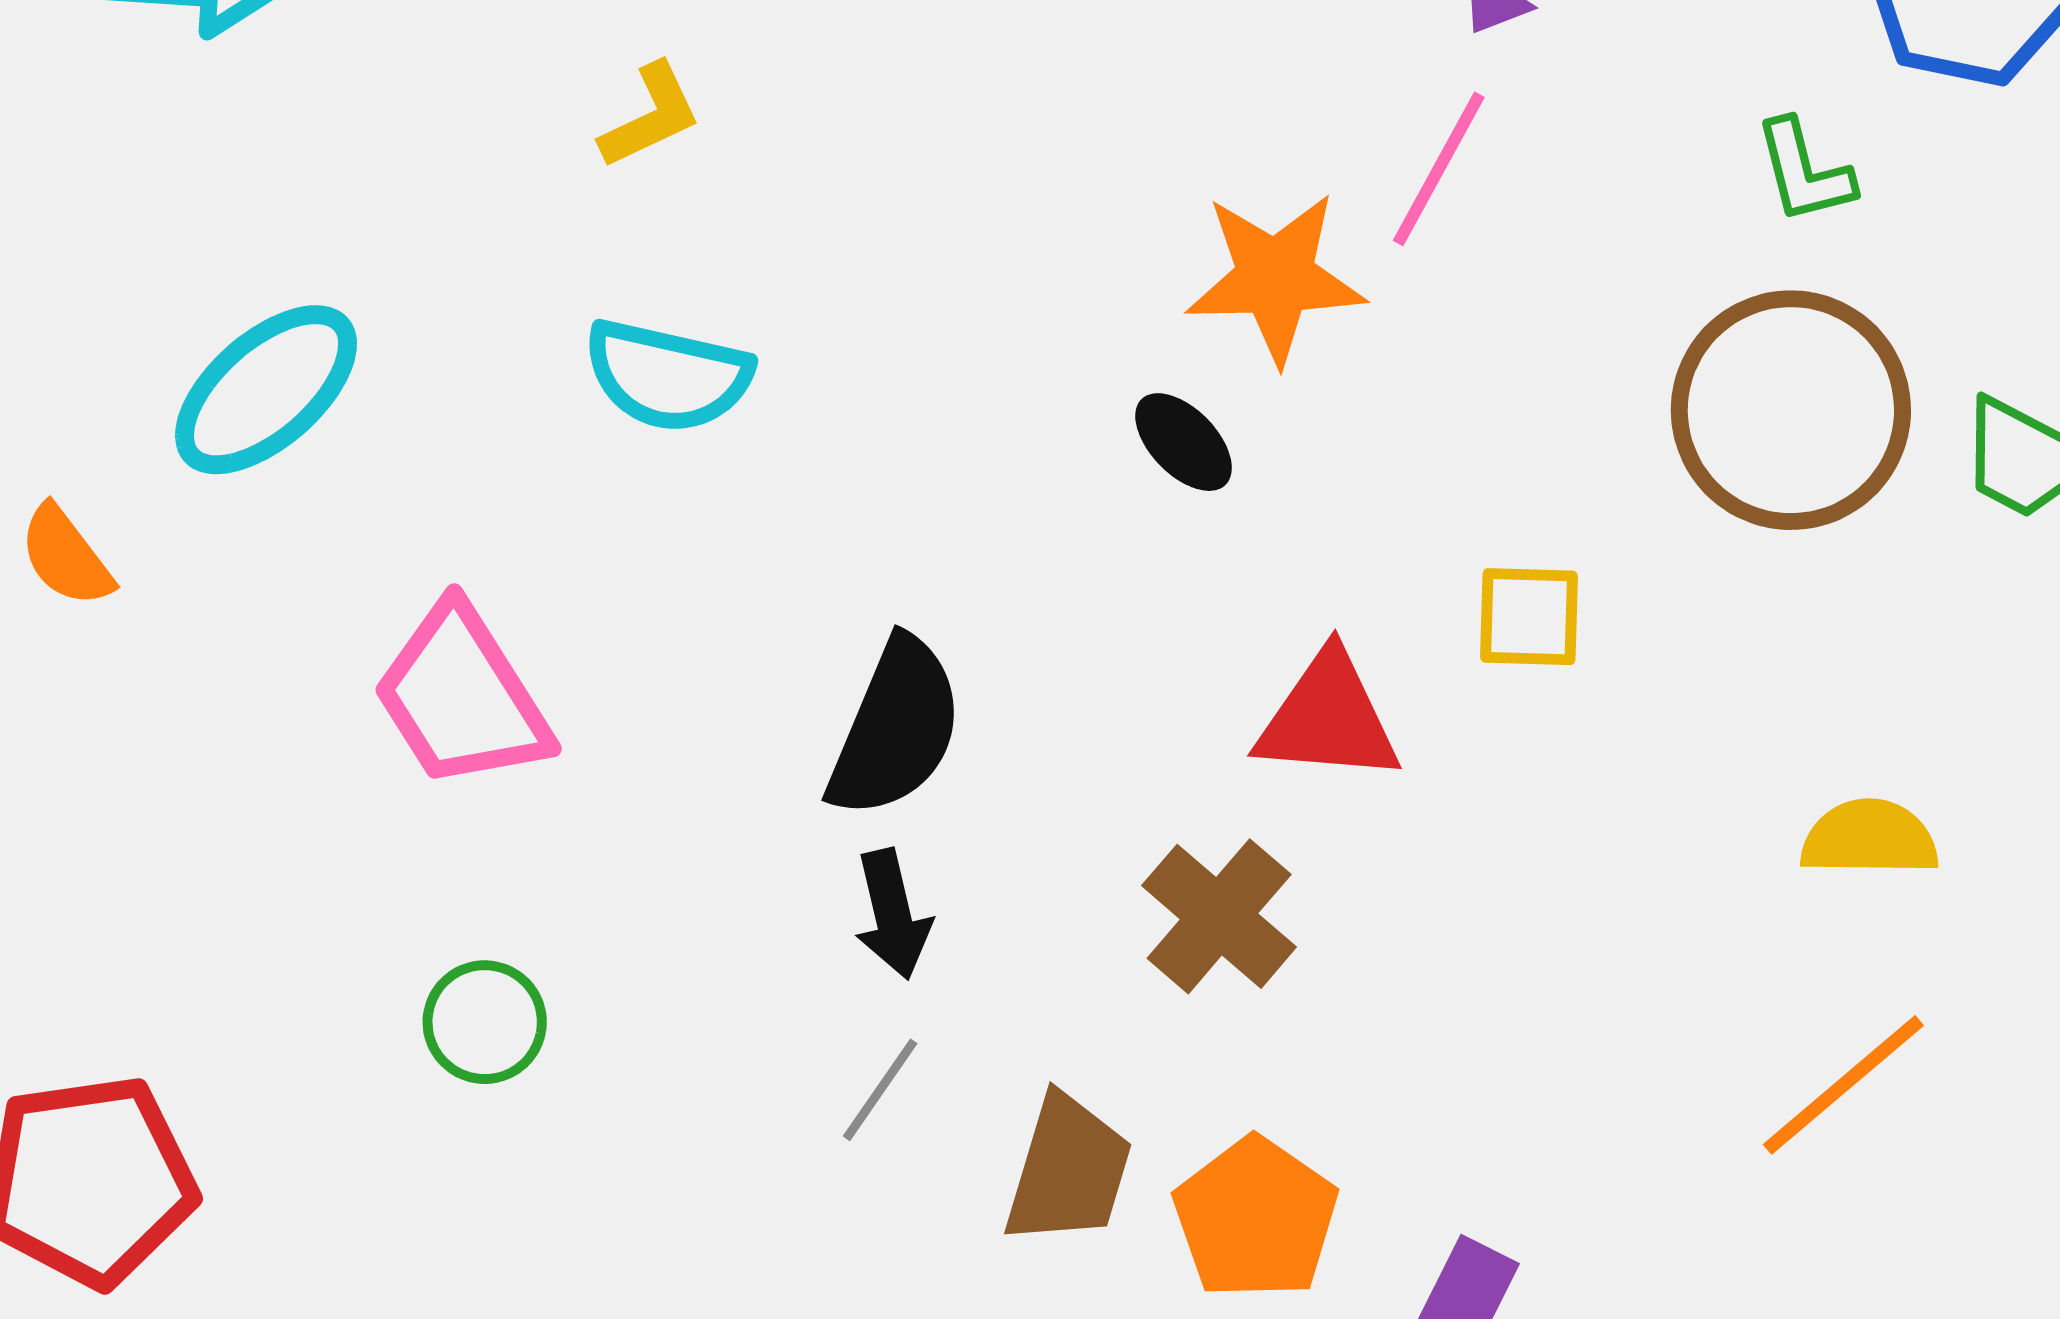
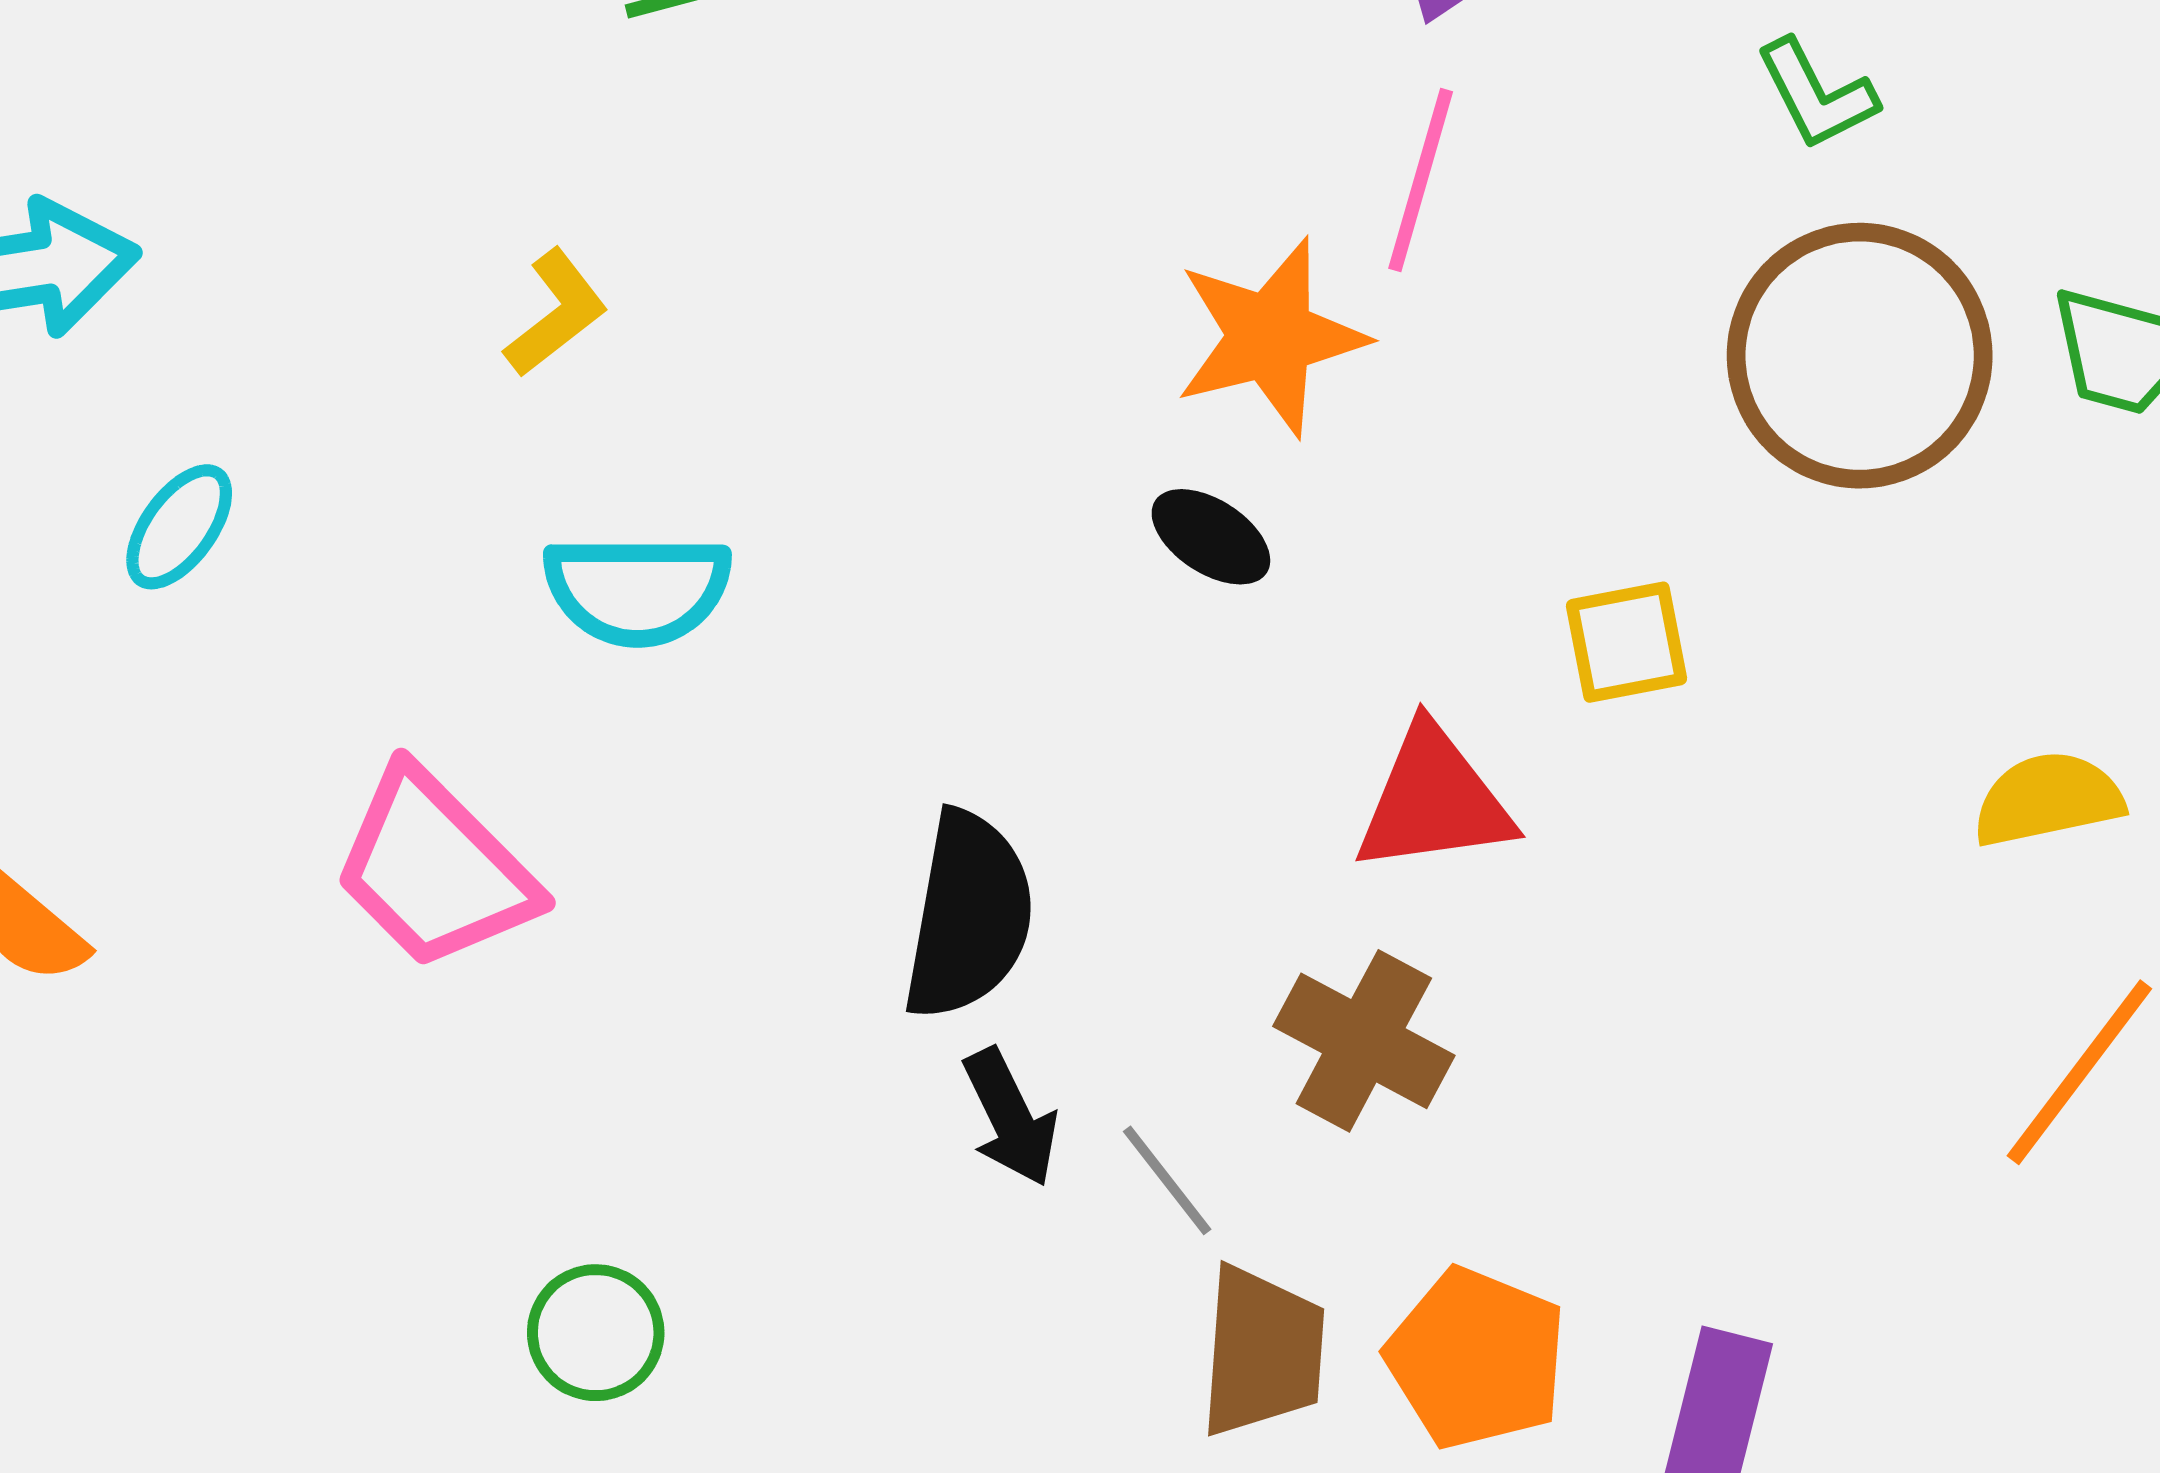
cyan ellipse: (266, 390) -> (179, 527), moved, size x0.6
pink trapezoid: (462, 697) -> (435, 869), moved
gray line: (880, 1090) -> (1167, 1180), moved, turned -60

